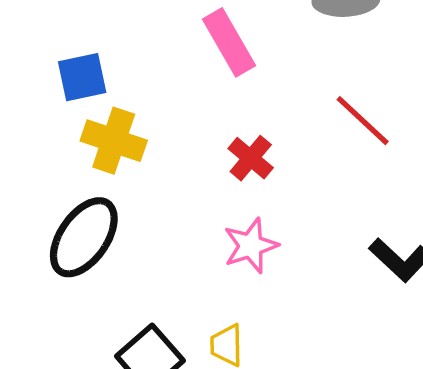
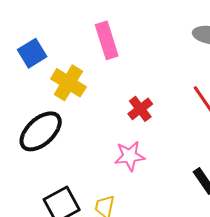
pink rectangle: (229, 42) -> (107, 40), moved
blue square: (82, 77) -> (32, 53), moved, turned -32

